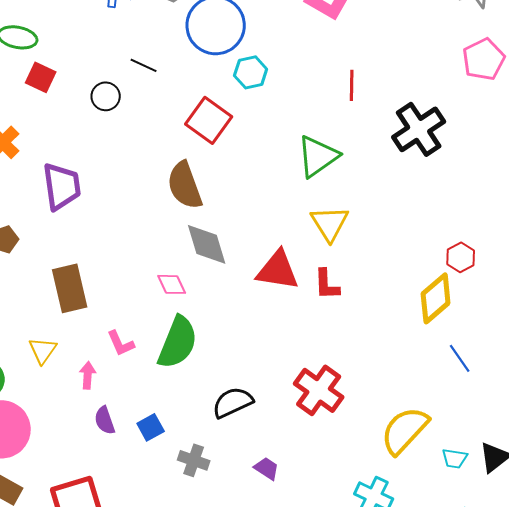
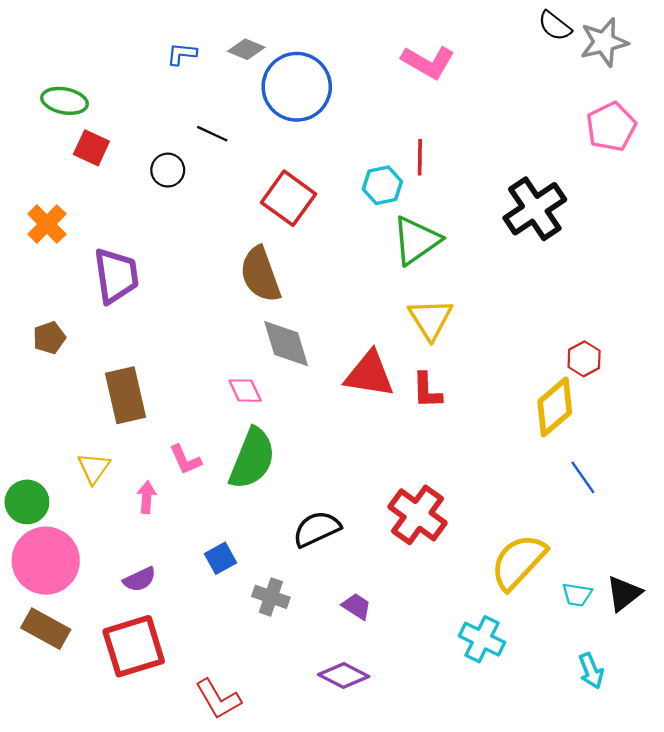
cyan hexagon: (251, 72) -> (382, 185), moved
red line: (352, 85) -> (420, 157), moved
purple semicircle: (105, 420) -> (140, 579), moved, turned -96

